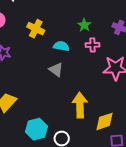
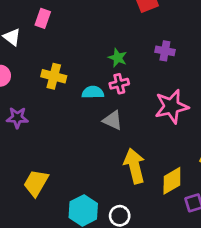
pink cross: (92, 45) -> (119, 84), moved
gray triangle: (56, 70) -> (113, 120), moved

